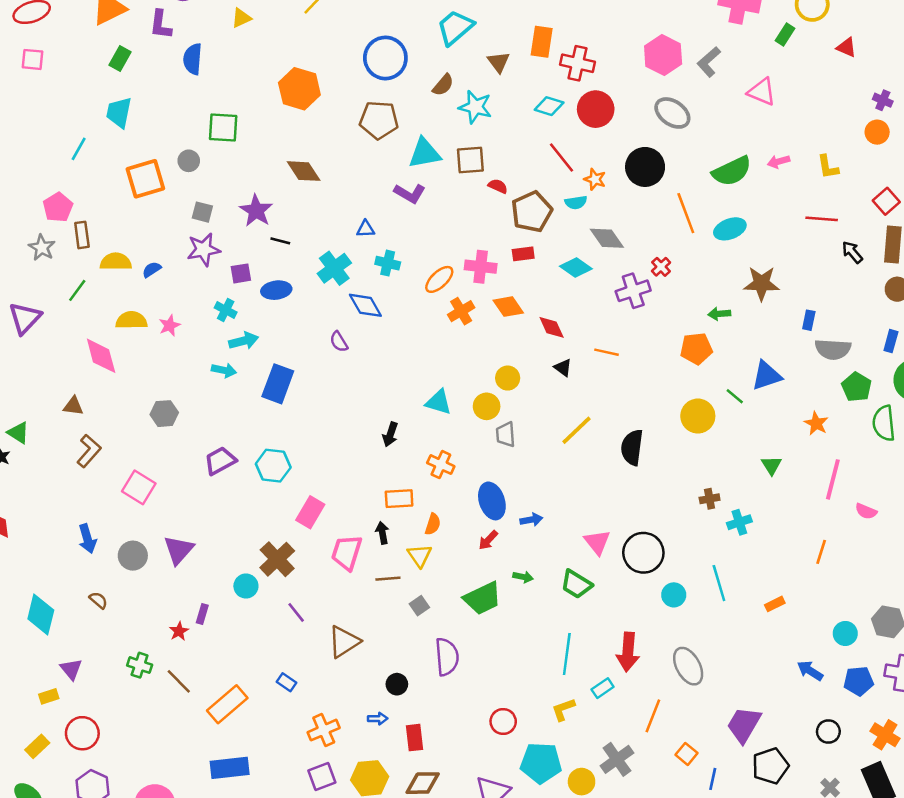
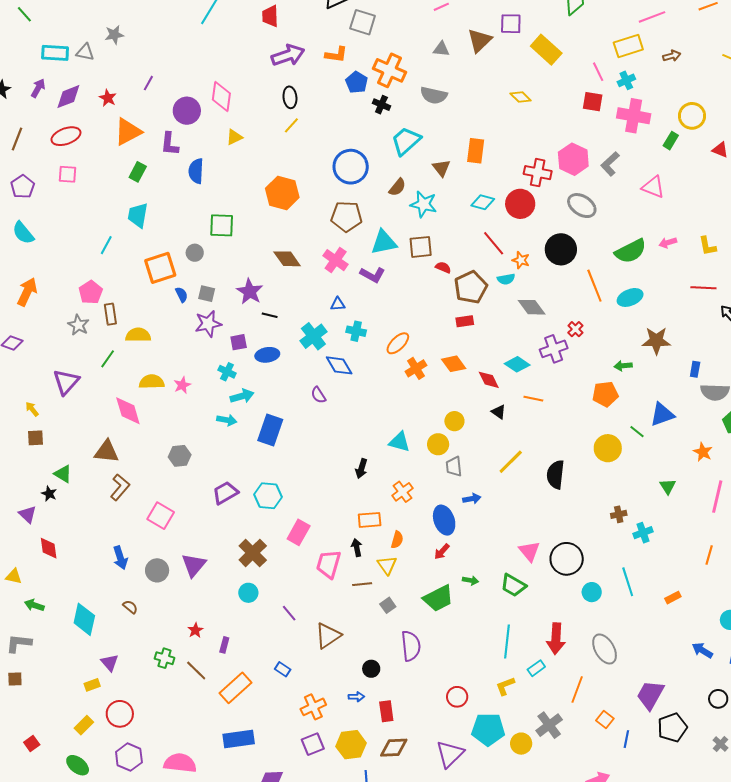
red cross: (577, 63) -> (538, 173), moved
pink cross: (481, 267) -> (336, 260), moved, turned 30
cyan diamond: (576, 268) -> (517, 364), moved
blue semicircle: (152, 270) -> (182, 295), moved, turned 98
brown triangle: (73, 406) -> (107, 452), size x1.5
orange cross: (441, 465) -> (402, 492), turned 30
blue arrow: (531, 520) -> (472, 499), moved
brown cross: (277, 559) -> (253, 553), moved
purple rectangle: (202, 614) -> (224, 645), moved

